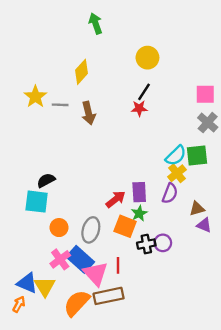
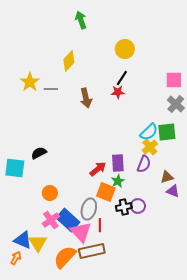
brown arrow: (88, 113) -> (86, 98), moved
cyan square: (37, 202) -> (15, 168), moved
gray ellipse: (91, 230) -> (89, 209), moved

